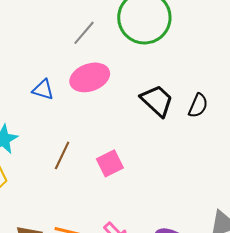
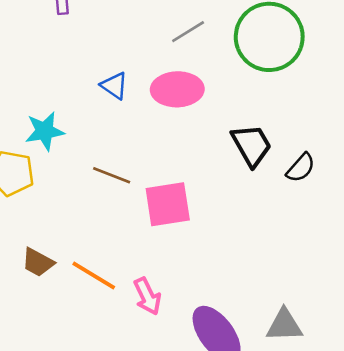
brown line: (62, 155) -> (112, 175), turned 68
pink square: (110, 163) -> (168, 204), size x1.4

